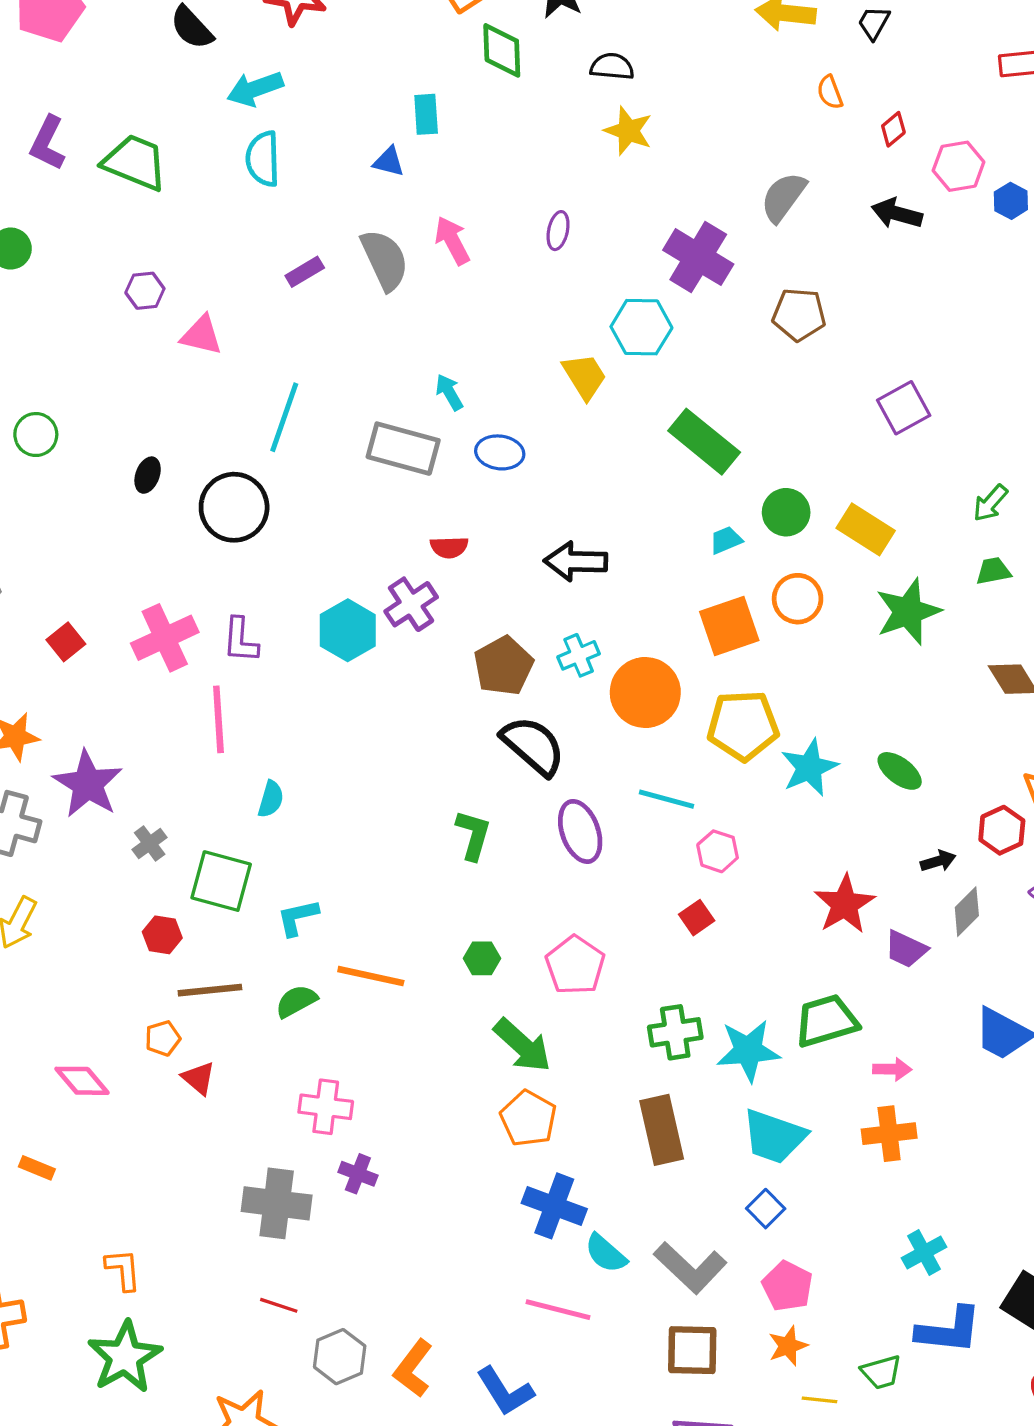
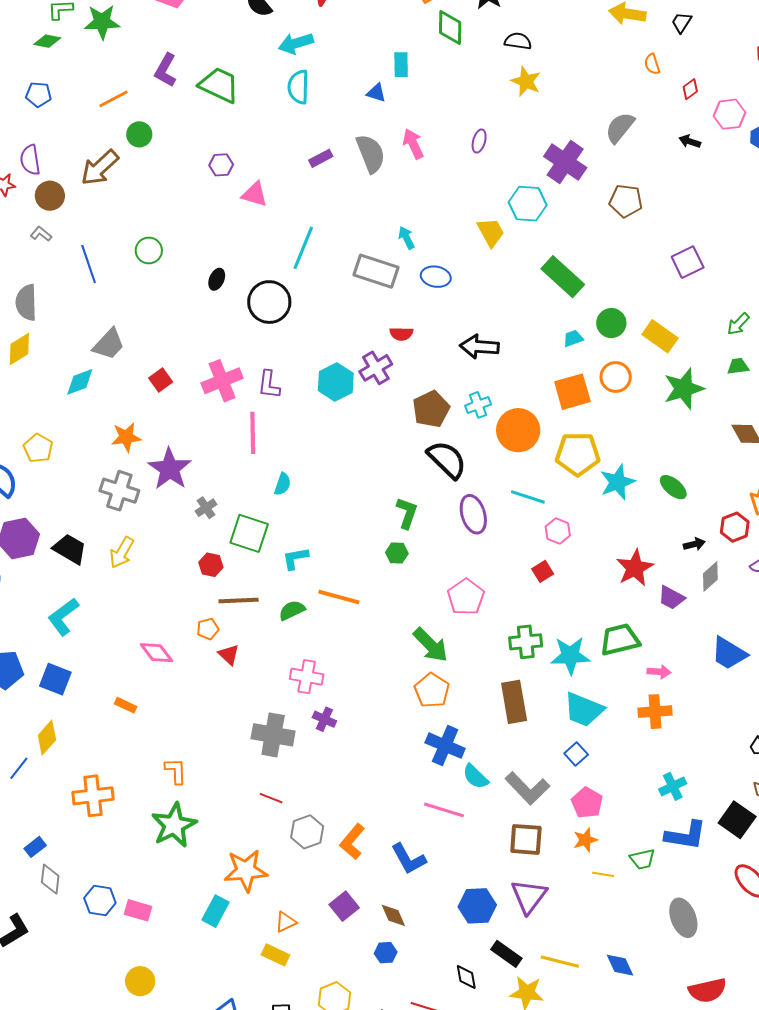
black arrow: (897, 213) -> (690, 141), size x0.7
green hexagon: (482, 958) -> (397, 553), moved

